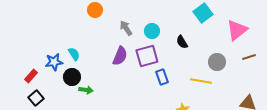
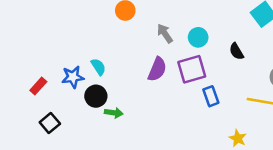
red rectangle: (31, 76) -> (38, 86), moved

